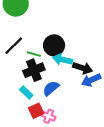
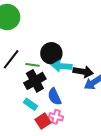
blue semicircle: (51, 88) -> (54, 97), turned -66
pink cross: (49, 116) -> (56, 117), moved

